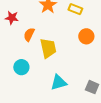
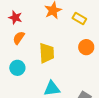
orange semicircle: (29, 35) -> (19, 38), moved

